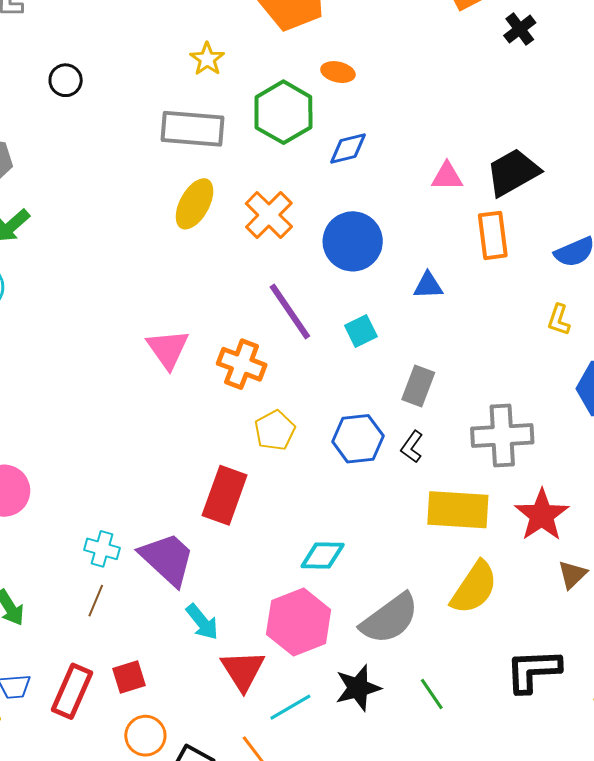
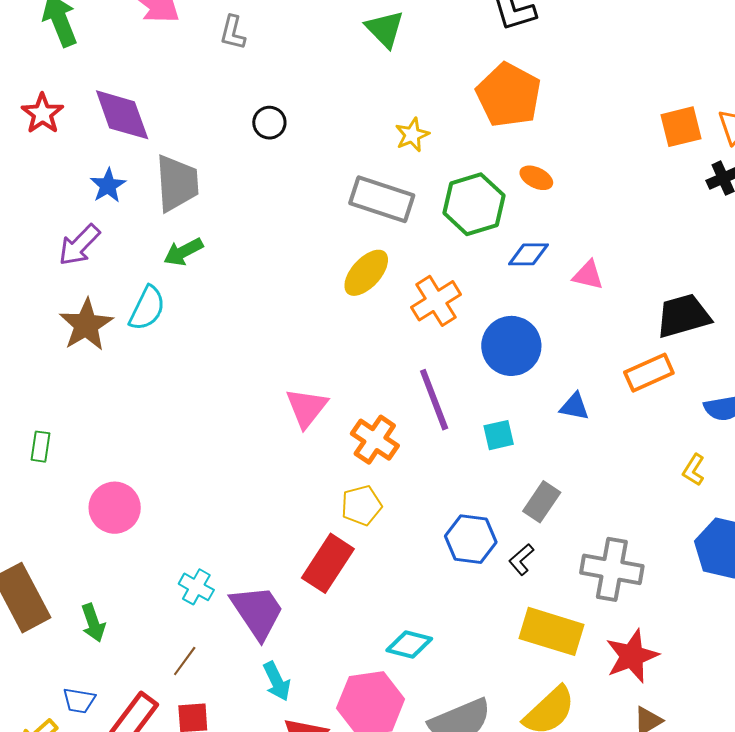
pink triangle: (447, 176) -> (588, 275), moved
orange rectangle: (493, 235) -> (649, 373), turned 60
yellow pentagon: (275, 430) -> (361, 505), moved
brown line: (96, 601) -> (185, 661), moved

